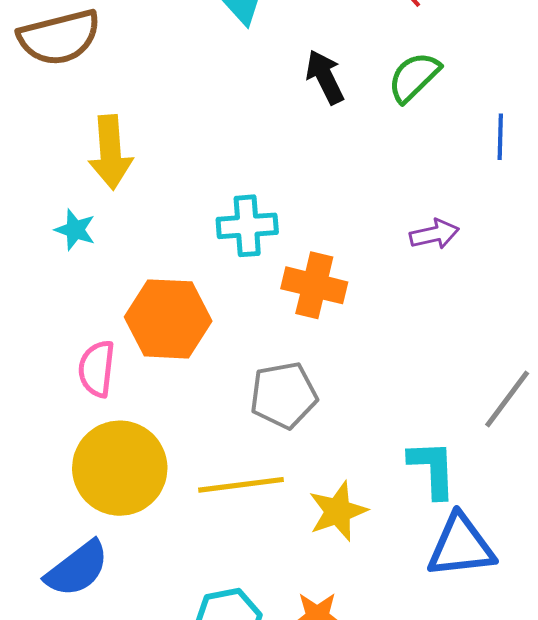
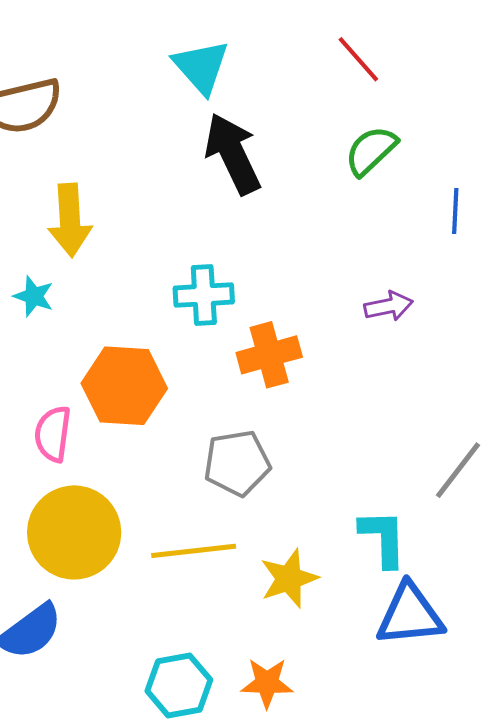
black arrow: (325, 77) -> (233, 154), moved, size x1.5
orange cross: (314, 285) -> (269, 355), turned -30

